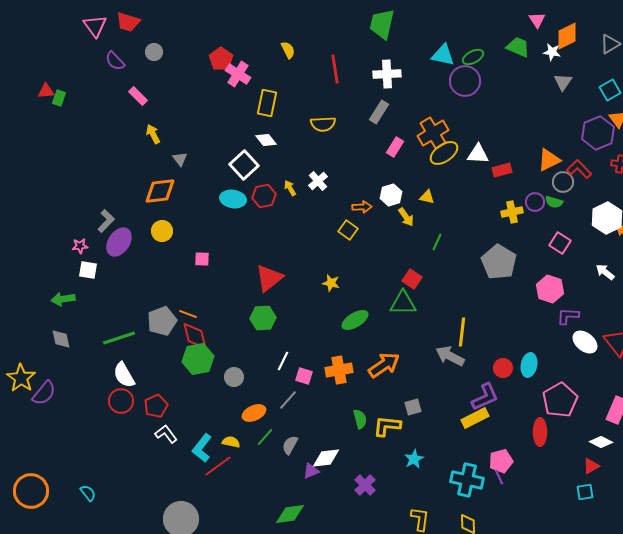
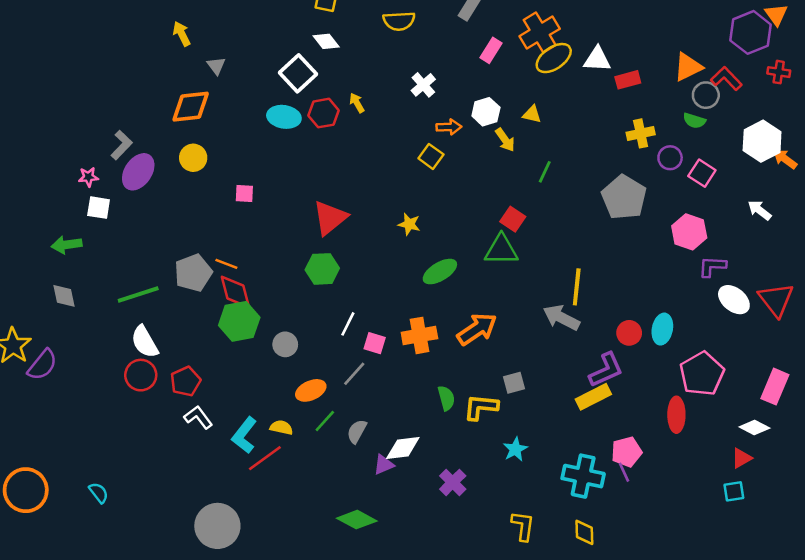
white cross: (318, 181) -> (423, 85), moved
purple circle: (535, 202) -> (670, 158), moved
green diamond: (290, 514) -> (357, 520), turned 36

